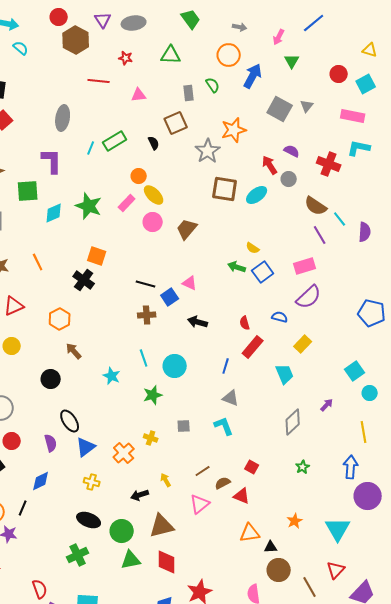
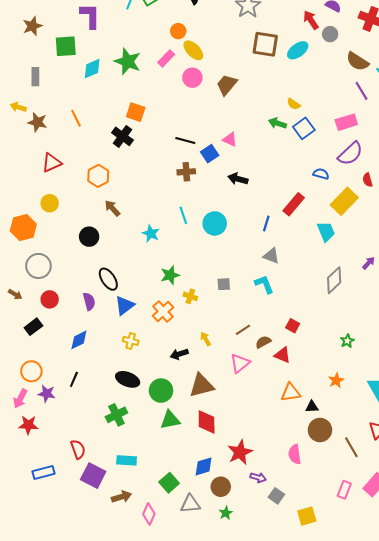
red semicircle: (245, 323) -> (368, 180), moved
yellow rectangle: (303, 344) -> (344, 201), size x1.5
green star: (153, 395) -> (170, 275), moved
green star: (303, 467) -> (347, 341), moved
black line: (23, 508) -> (74, 379), moved

